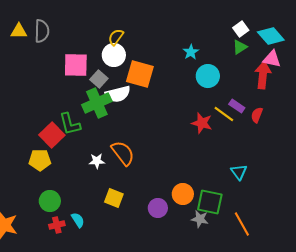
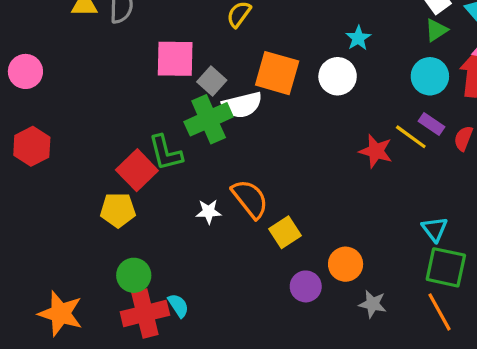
white circle: (114, 55) -> (338, 76), moved
cyan circle: (208, 76) -> (430, 76), moved
yellow square: (114, 198) -> (285, 232), moved, turned 36
green square: (210, 202) -> (446, 267), moved
red cross: (57, 225) -> (145, 313), size x1.8

